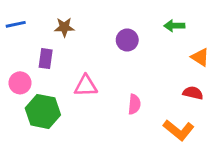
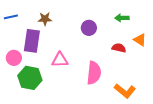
purple rectangle: (46, 59) -> (32, 41), size x1.6
red semicircle: (193, 93) -> (119, 48), moved
pink semicircle: (134, 104) -> (94, 73), size x1.6

